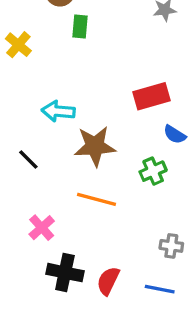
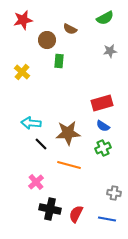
cyan arrow: (58, 111) -> (31, 123), moved
blue semicircle: (175, 135) -> (103, 126), moved
black line: (28, 159) -> (41, 144), moved

